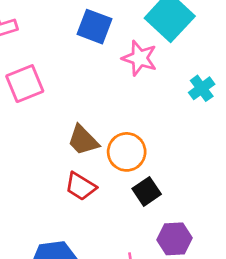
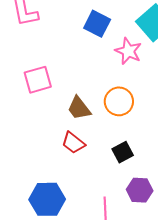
pink square: (25, 84) -> (38, 80), moved
orange circle: (127, 152) -> (119, 101), moved

